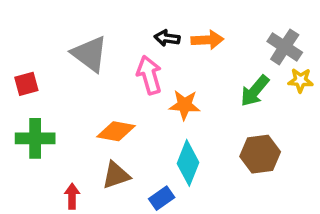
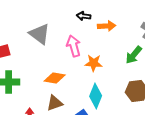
black arrow: (167, 38) -> (84, 16), moved

